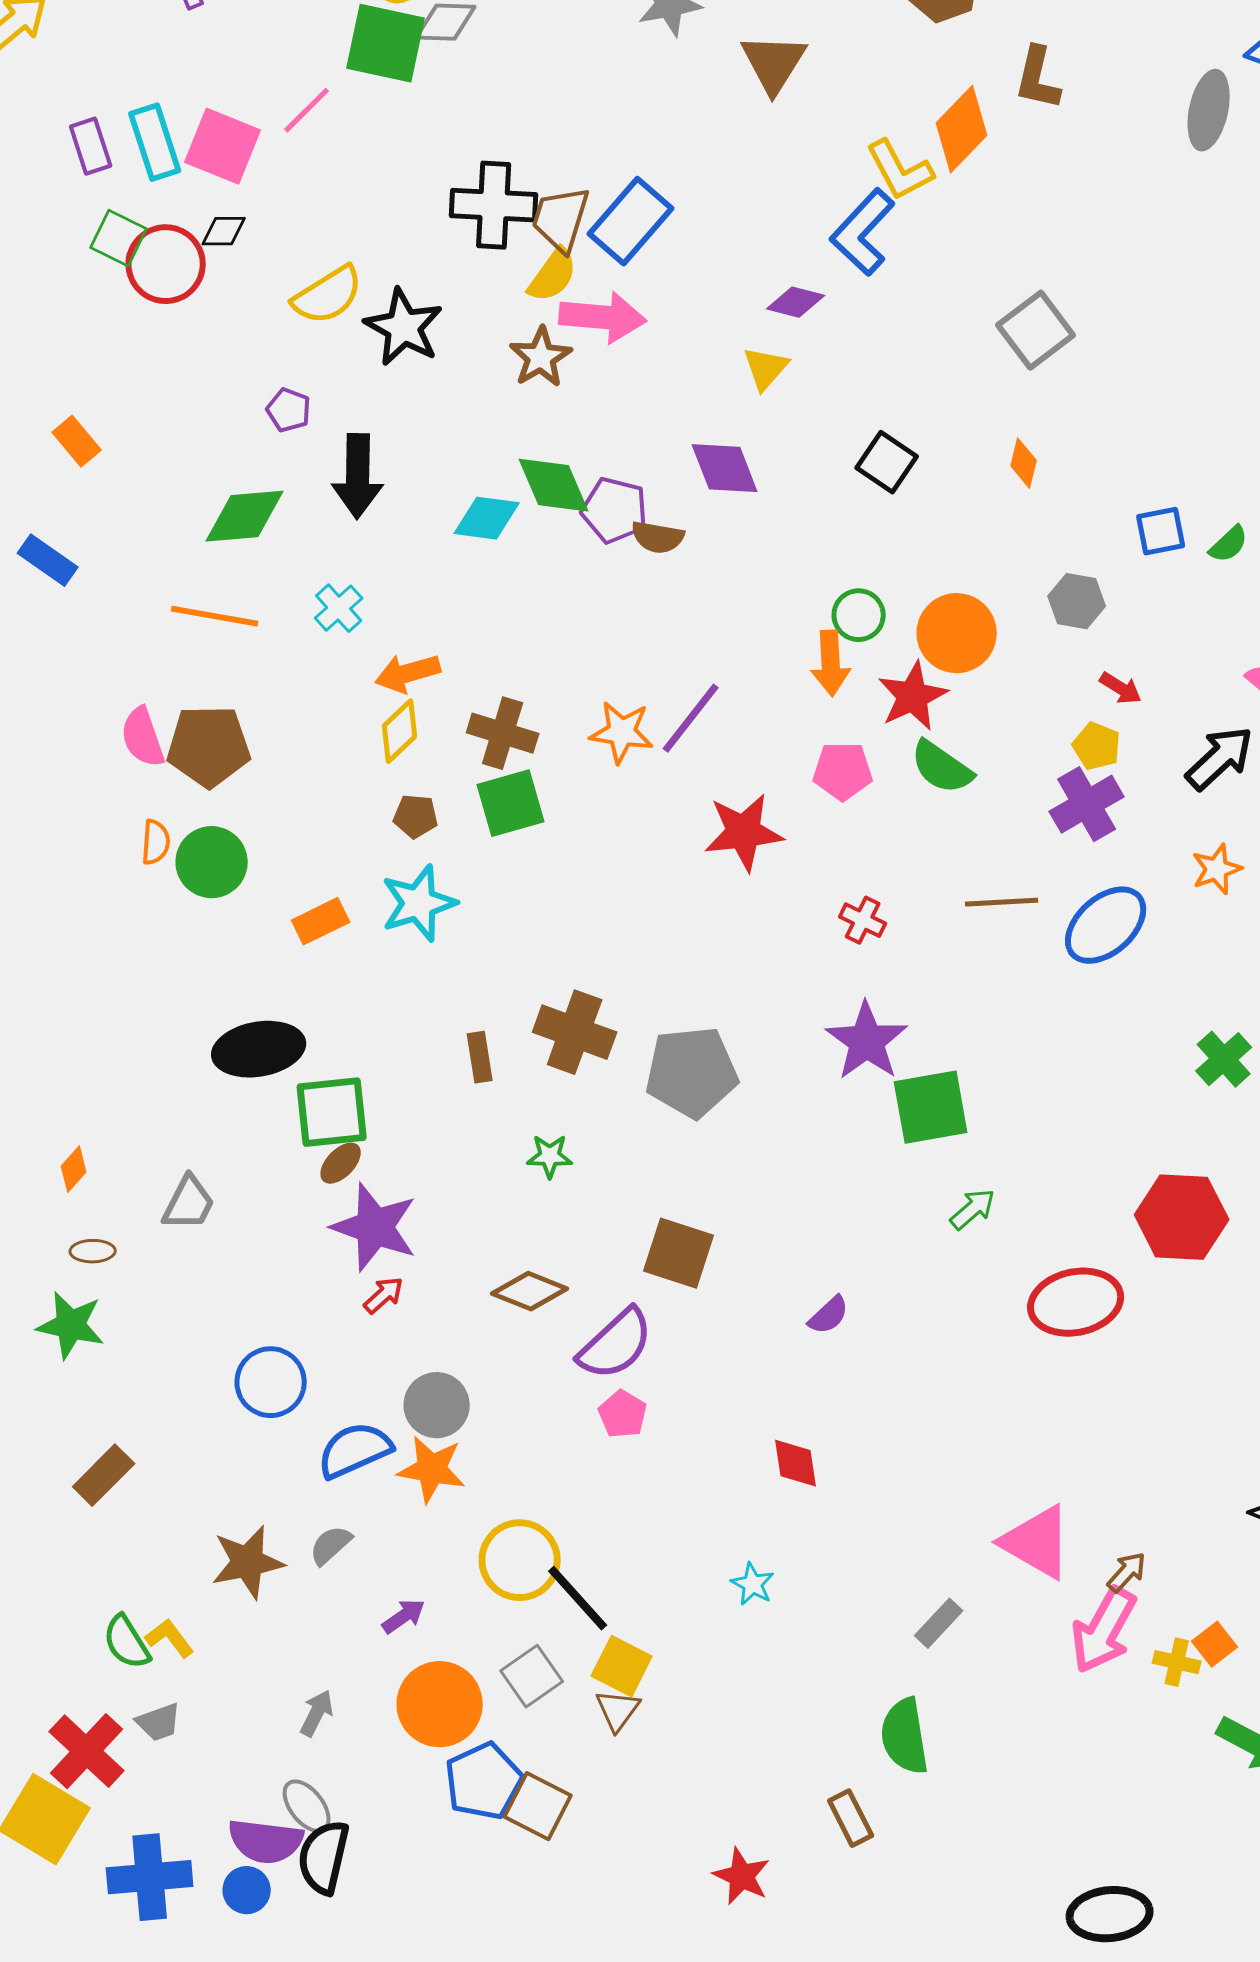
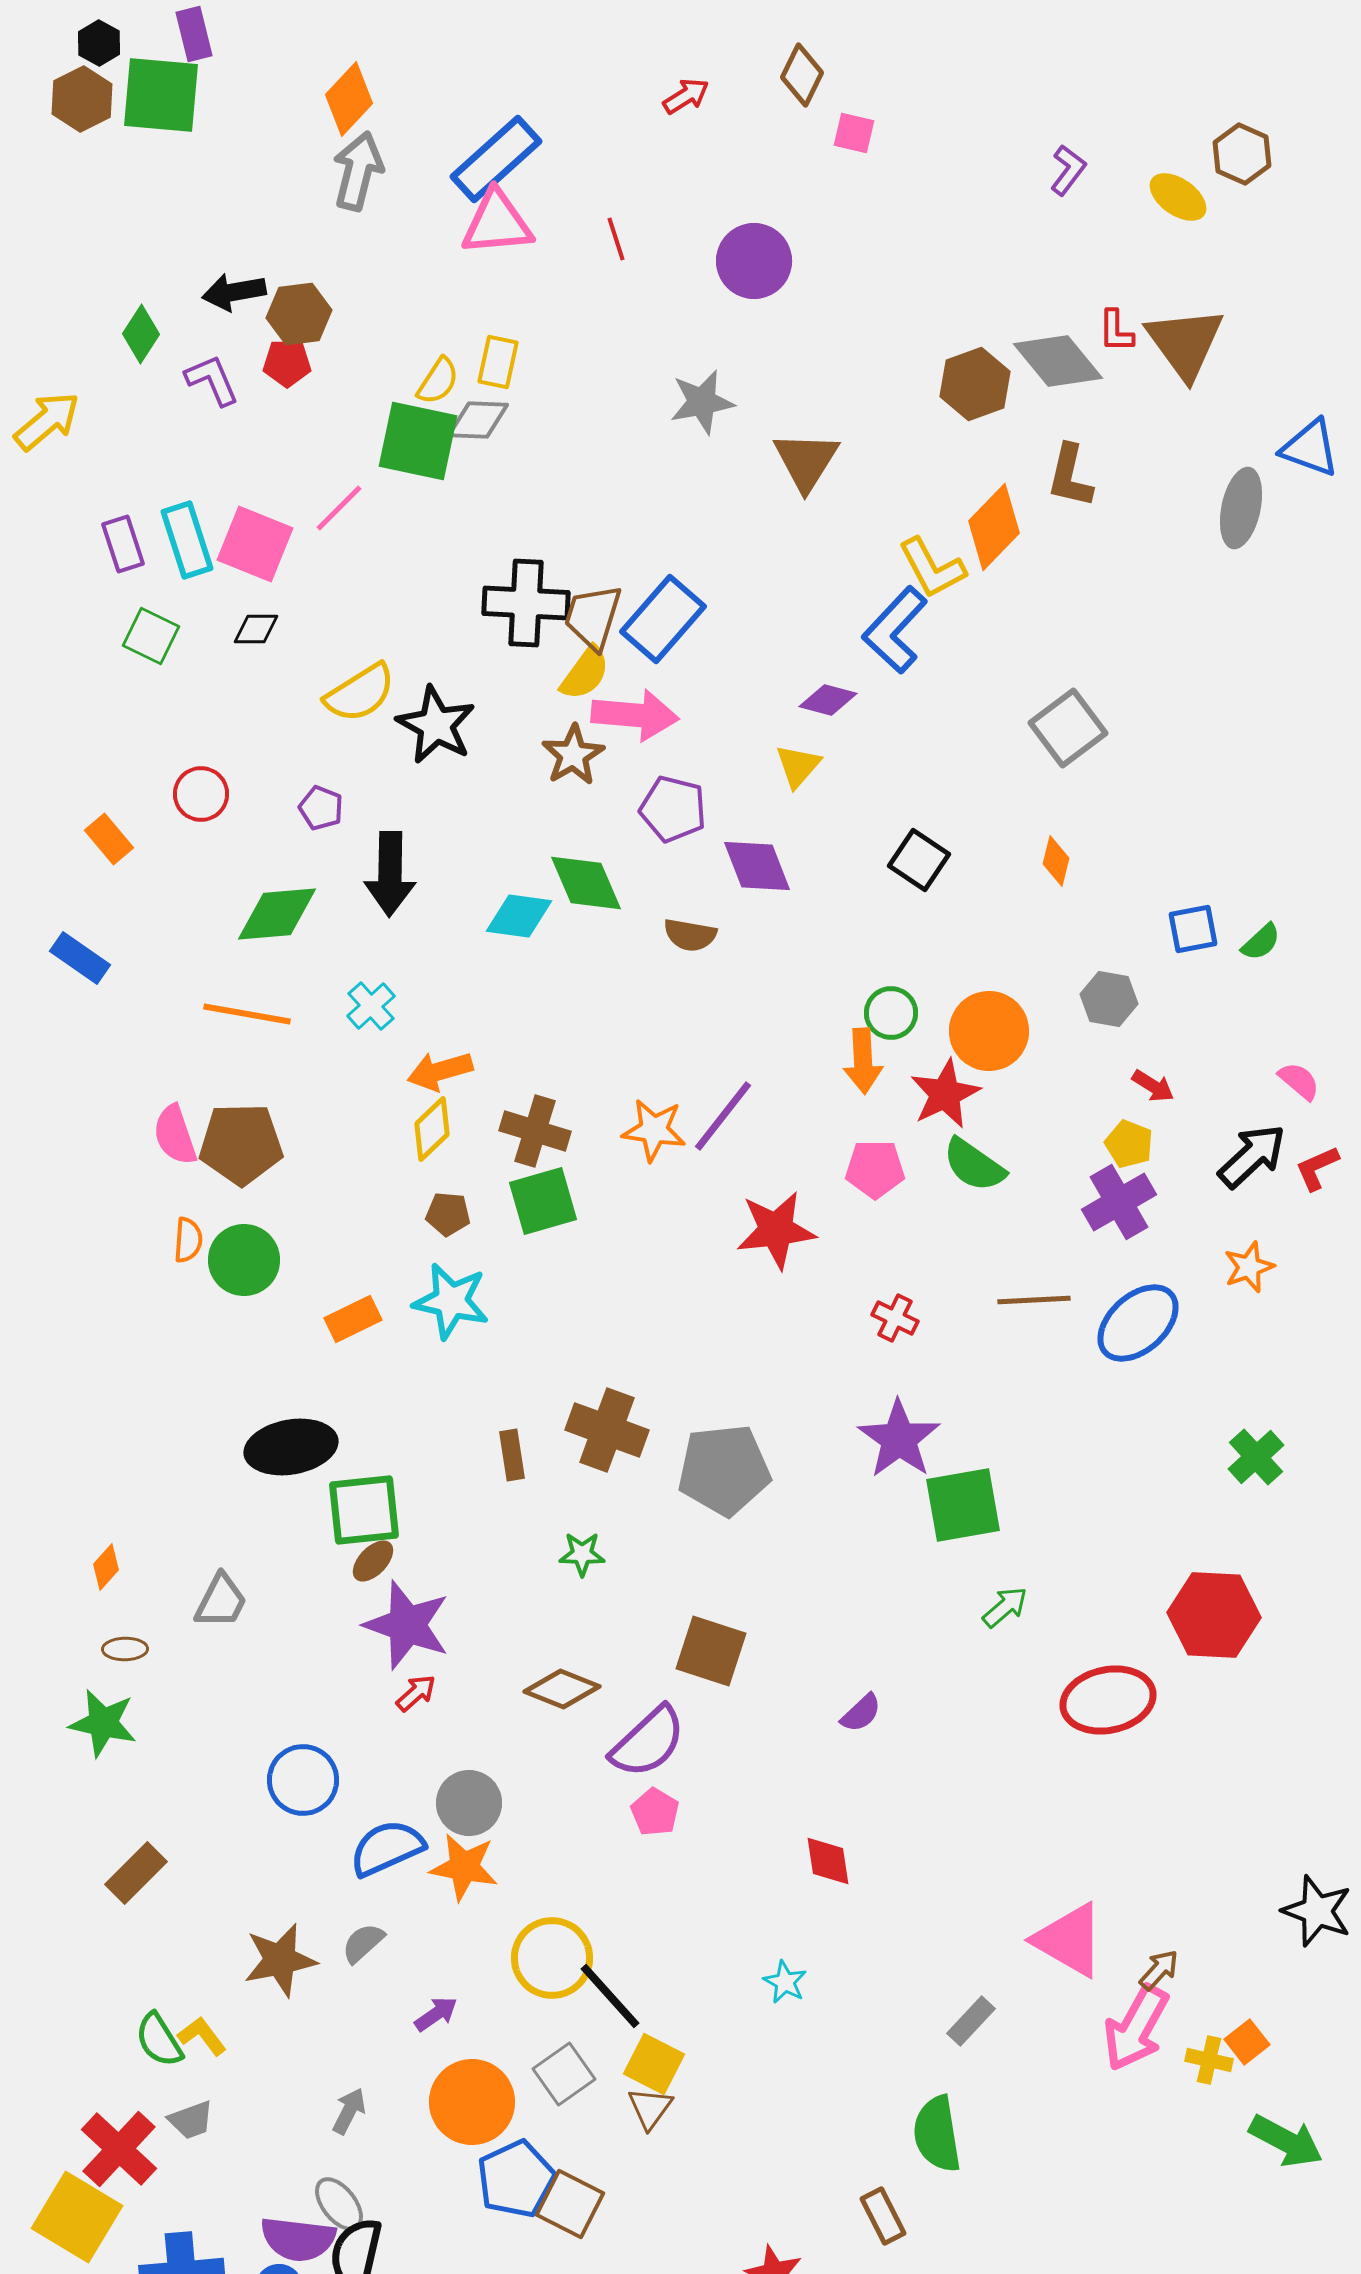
red circle: (166, 264) -> (201, 794), moved, size x0.7
purple pentagon: (615, 510) -> (673, 809), moved
cyan star: (419, 903) -> (451, 1301), turned 30

